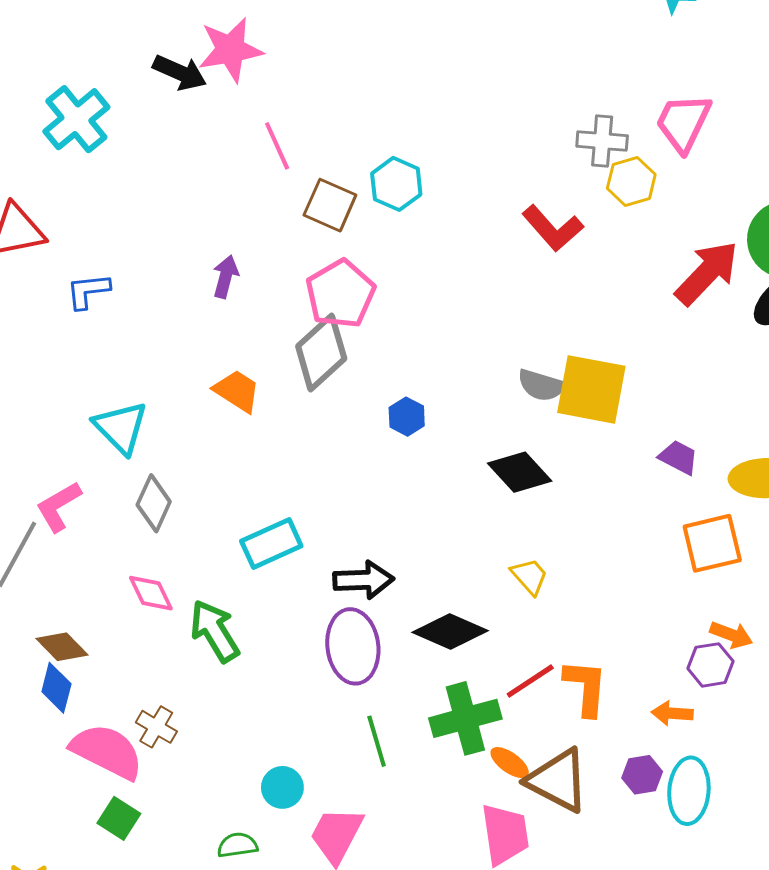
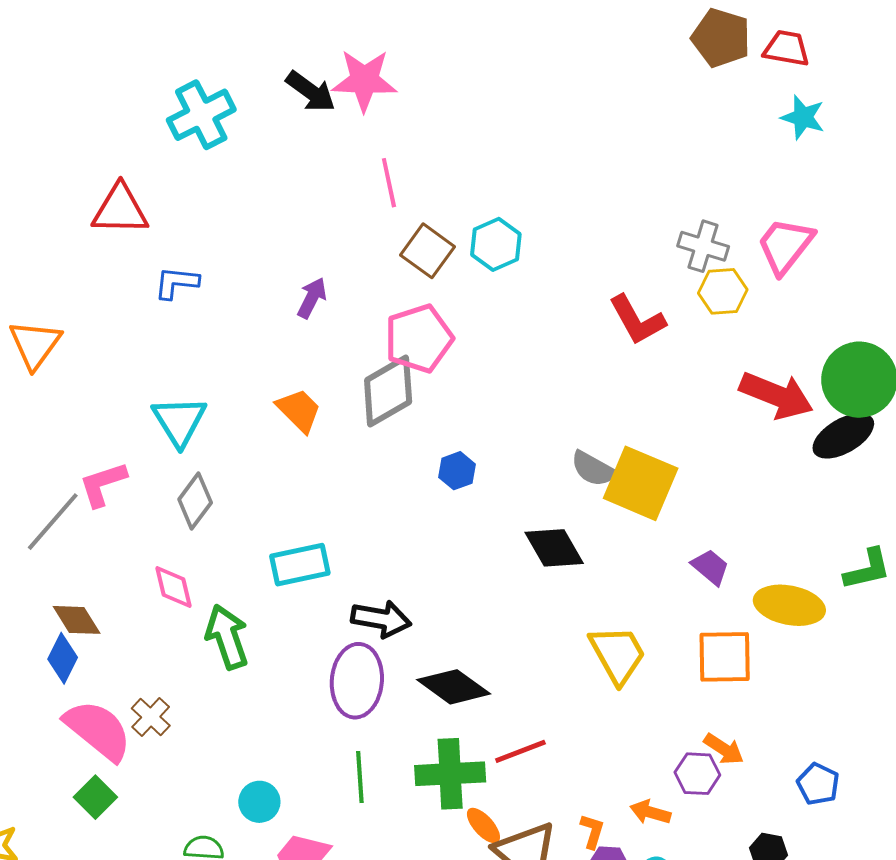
red arrow: (707, 273) -> (776, 395), turned 56
yellow trapezoid: (529, 576) -> (618, 654), moved, size x1.6
orange L-shape: (586, 687) -> (592, 831), moved, size x0.6

